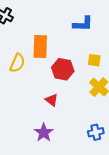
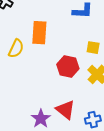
red hexagon: (63, 69) -> (68, 67), moved
red triangle: (52, 100) -> (65, 110), moved, size x1.5

